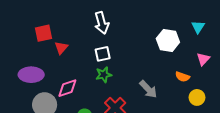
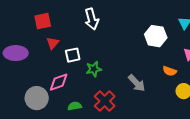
red square: (44, 33) -> (43, 21), moved
white square: (103, 54) -> (73, 55), moved
purple ellipse: (31, 75) -> (16, 53), moved

